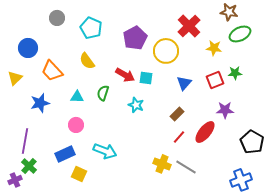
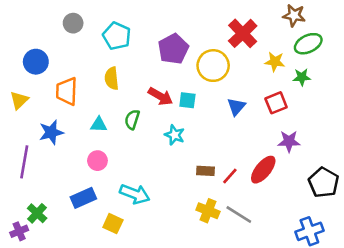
yellow semicircle: (87, 61) -> (112, 78), turned 30
orange trapezoid: (52, 71) -> (67, 91), turned 45
green star: (235, 73) -> (302, 77), moved
brown rectangle: (177, 114) -> (205, 171), moved, turned 48
purple line: (25, 141) -> (24, 162), moved
yellow square: (79, 174) -> (113, 224), moved

